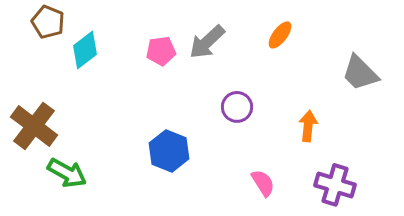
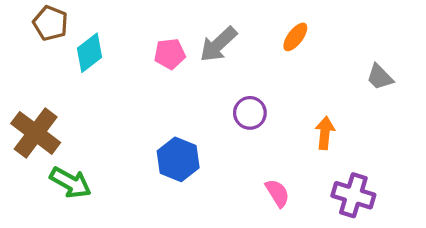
gray trapezoid: (360, 73) -> (380, 77), size x0.7

